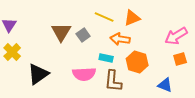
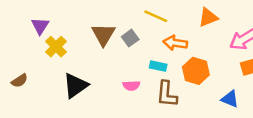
orange triangle: (132, 18) -> (208, 17), moved
yellow cross: (12, 52) -> (56, 47), moved
pink semicircle: (84, 74) -> (131, 86), size x0.6

